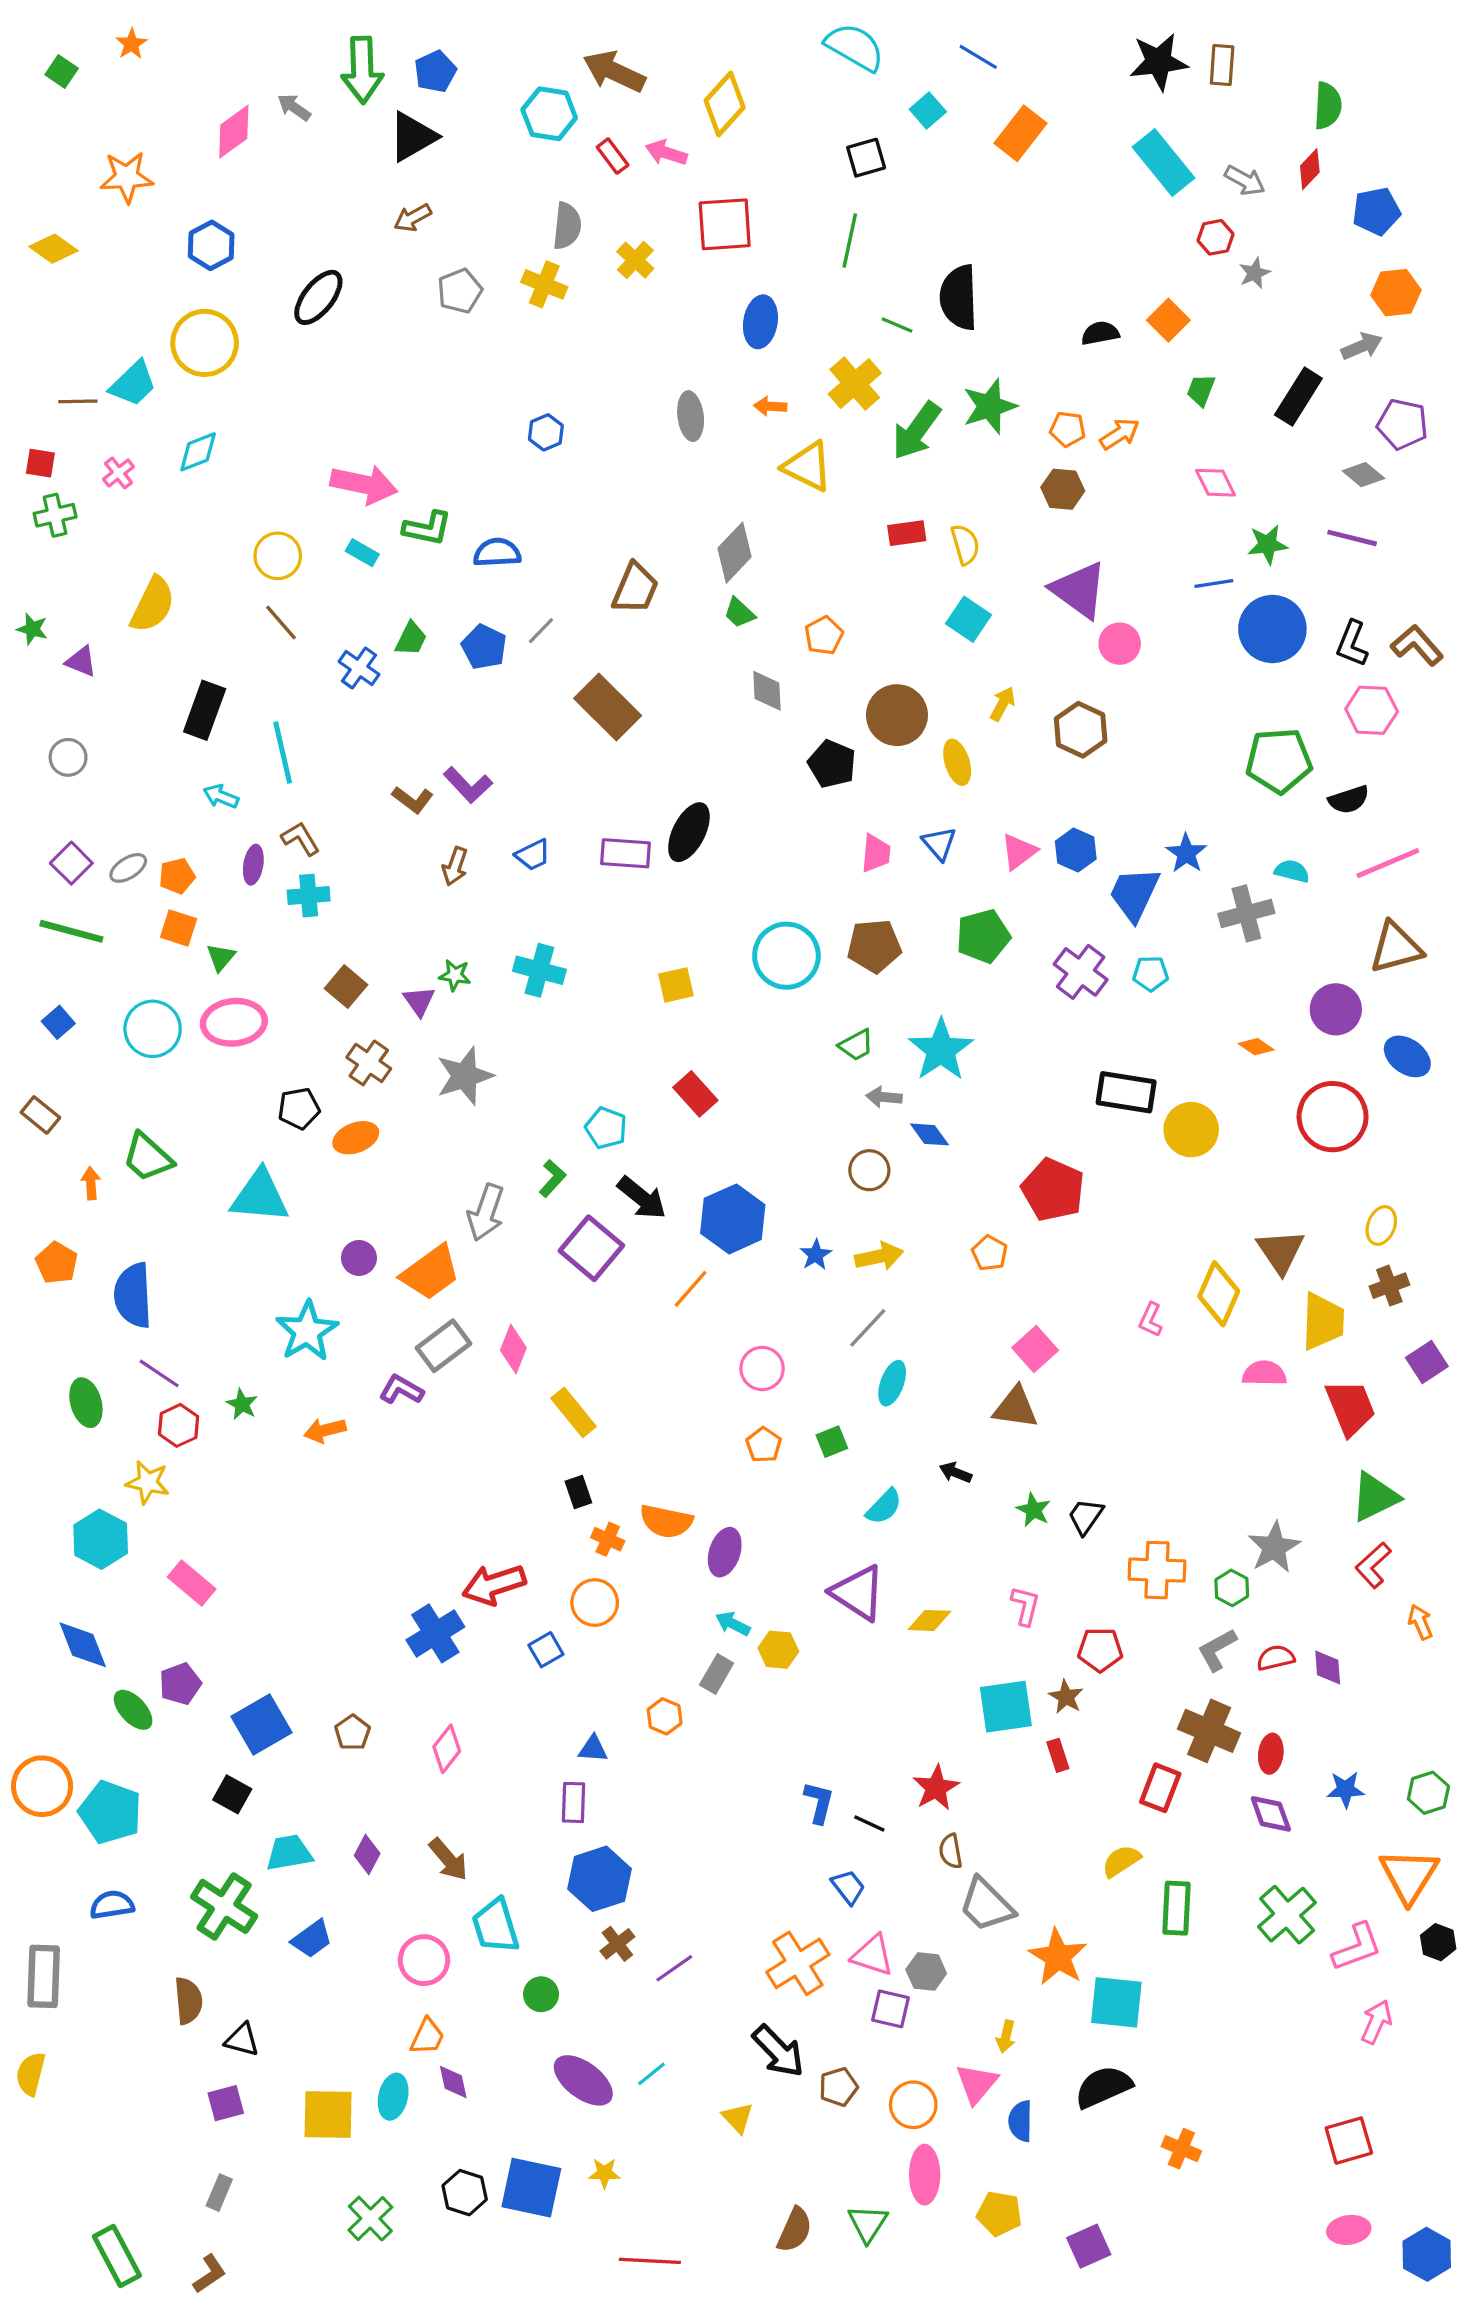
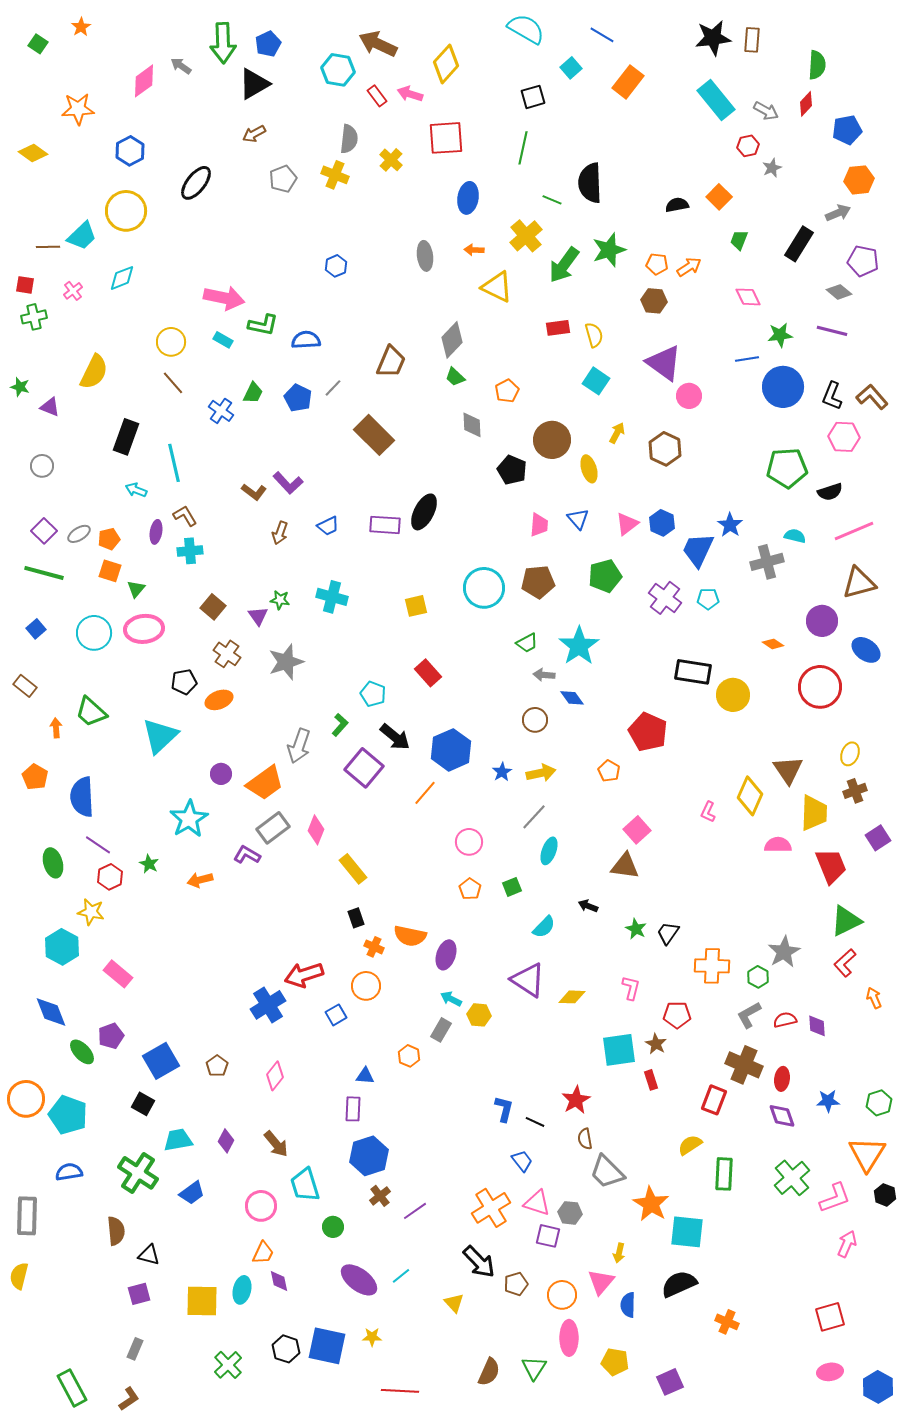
cyan triangle: (260, 1196) -> (160, 736), turned -48

